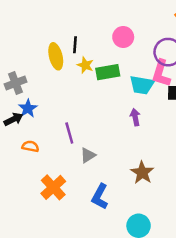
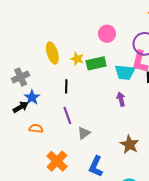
black line: (75, 45) -> (66, 86), moved

